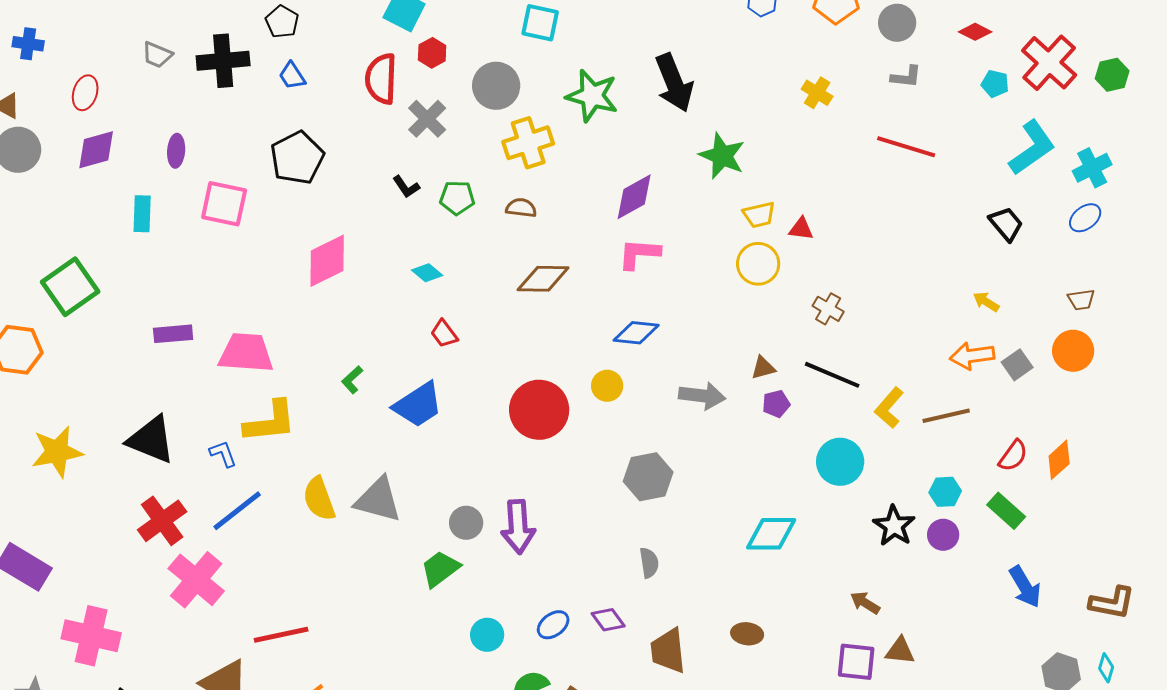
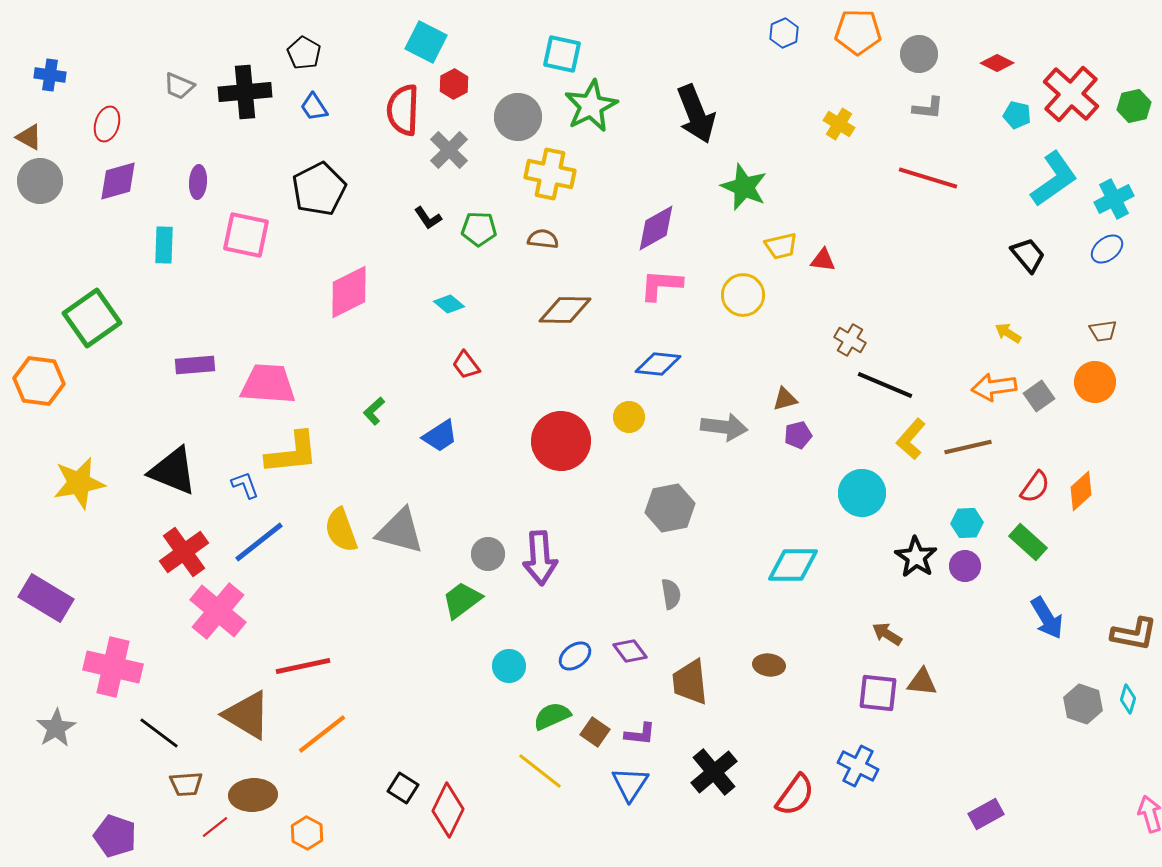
green star: (592, 96) -> (591, 106), moved, turned 30
yellow cross: (528, 143) -> (550, 174), turned 30
yellow circle: (758, 264) -> (743, 295), moved
black line: (832, 375) -> (885, 385), moved
blue trapezoid: (418, 405) -> (440, 436), size x0.7

